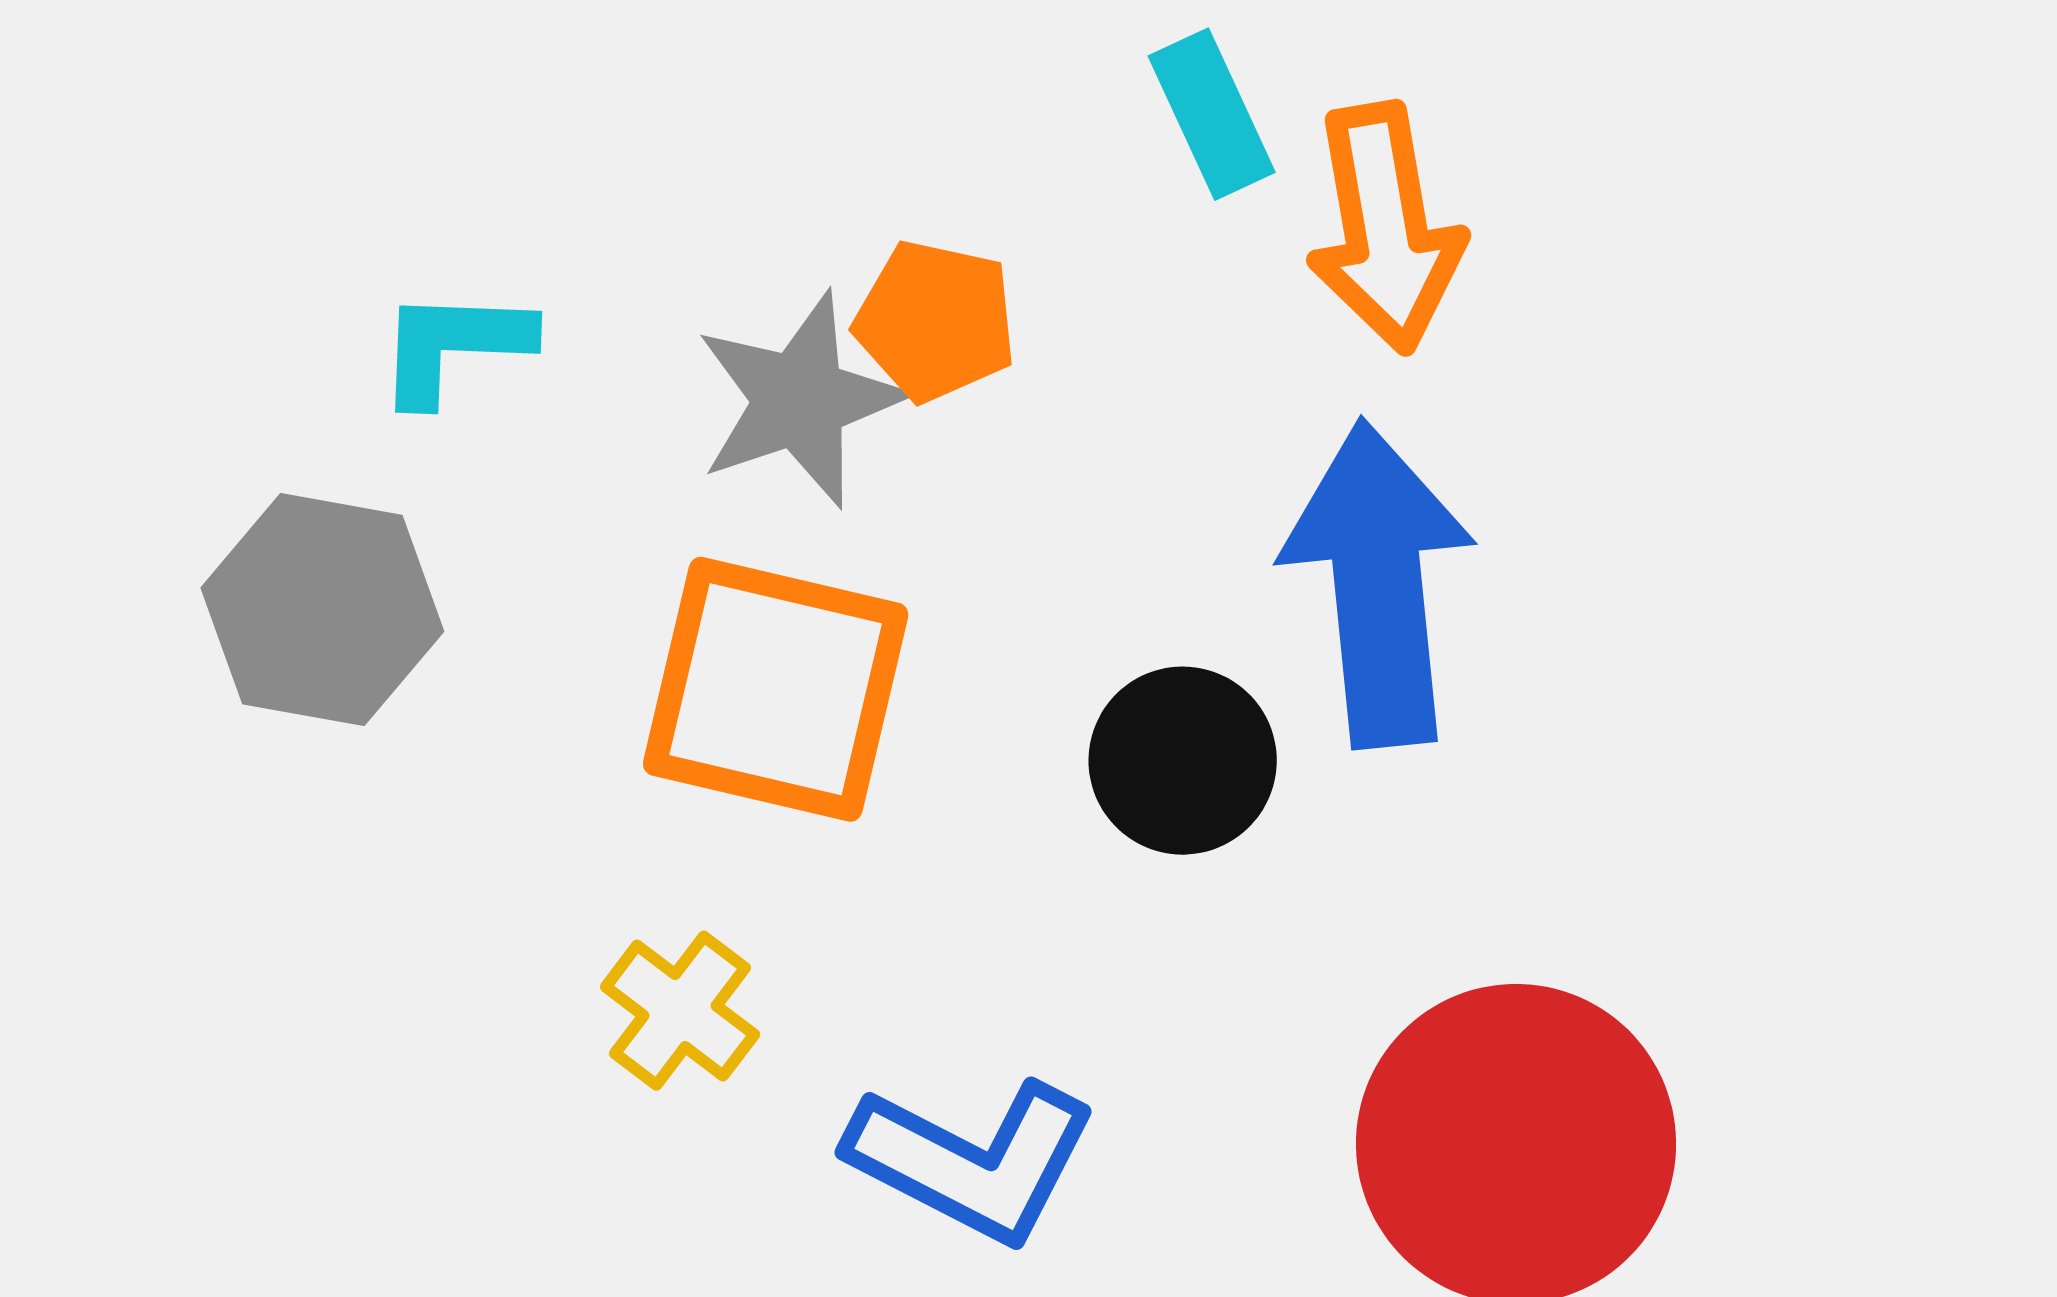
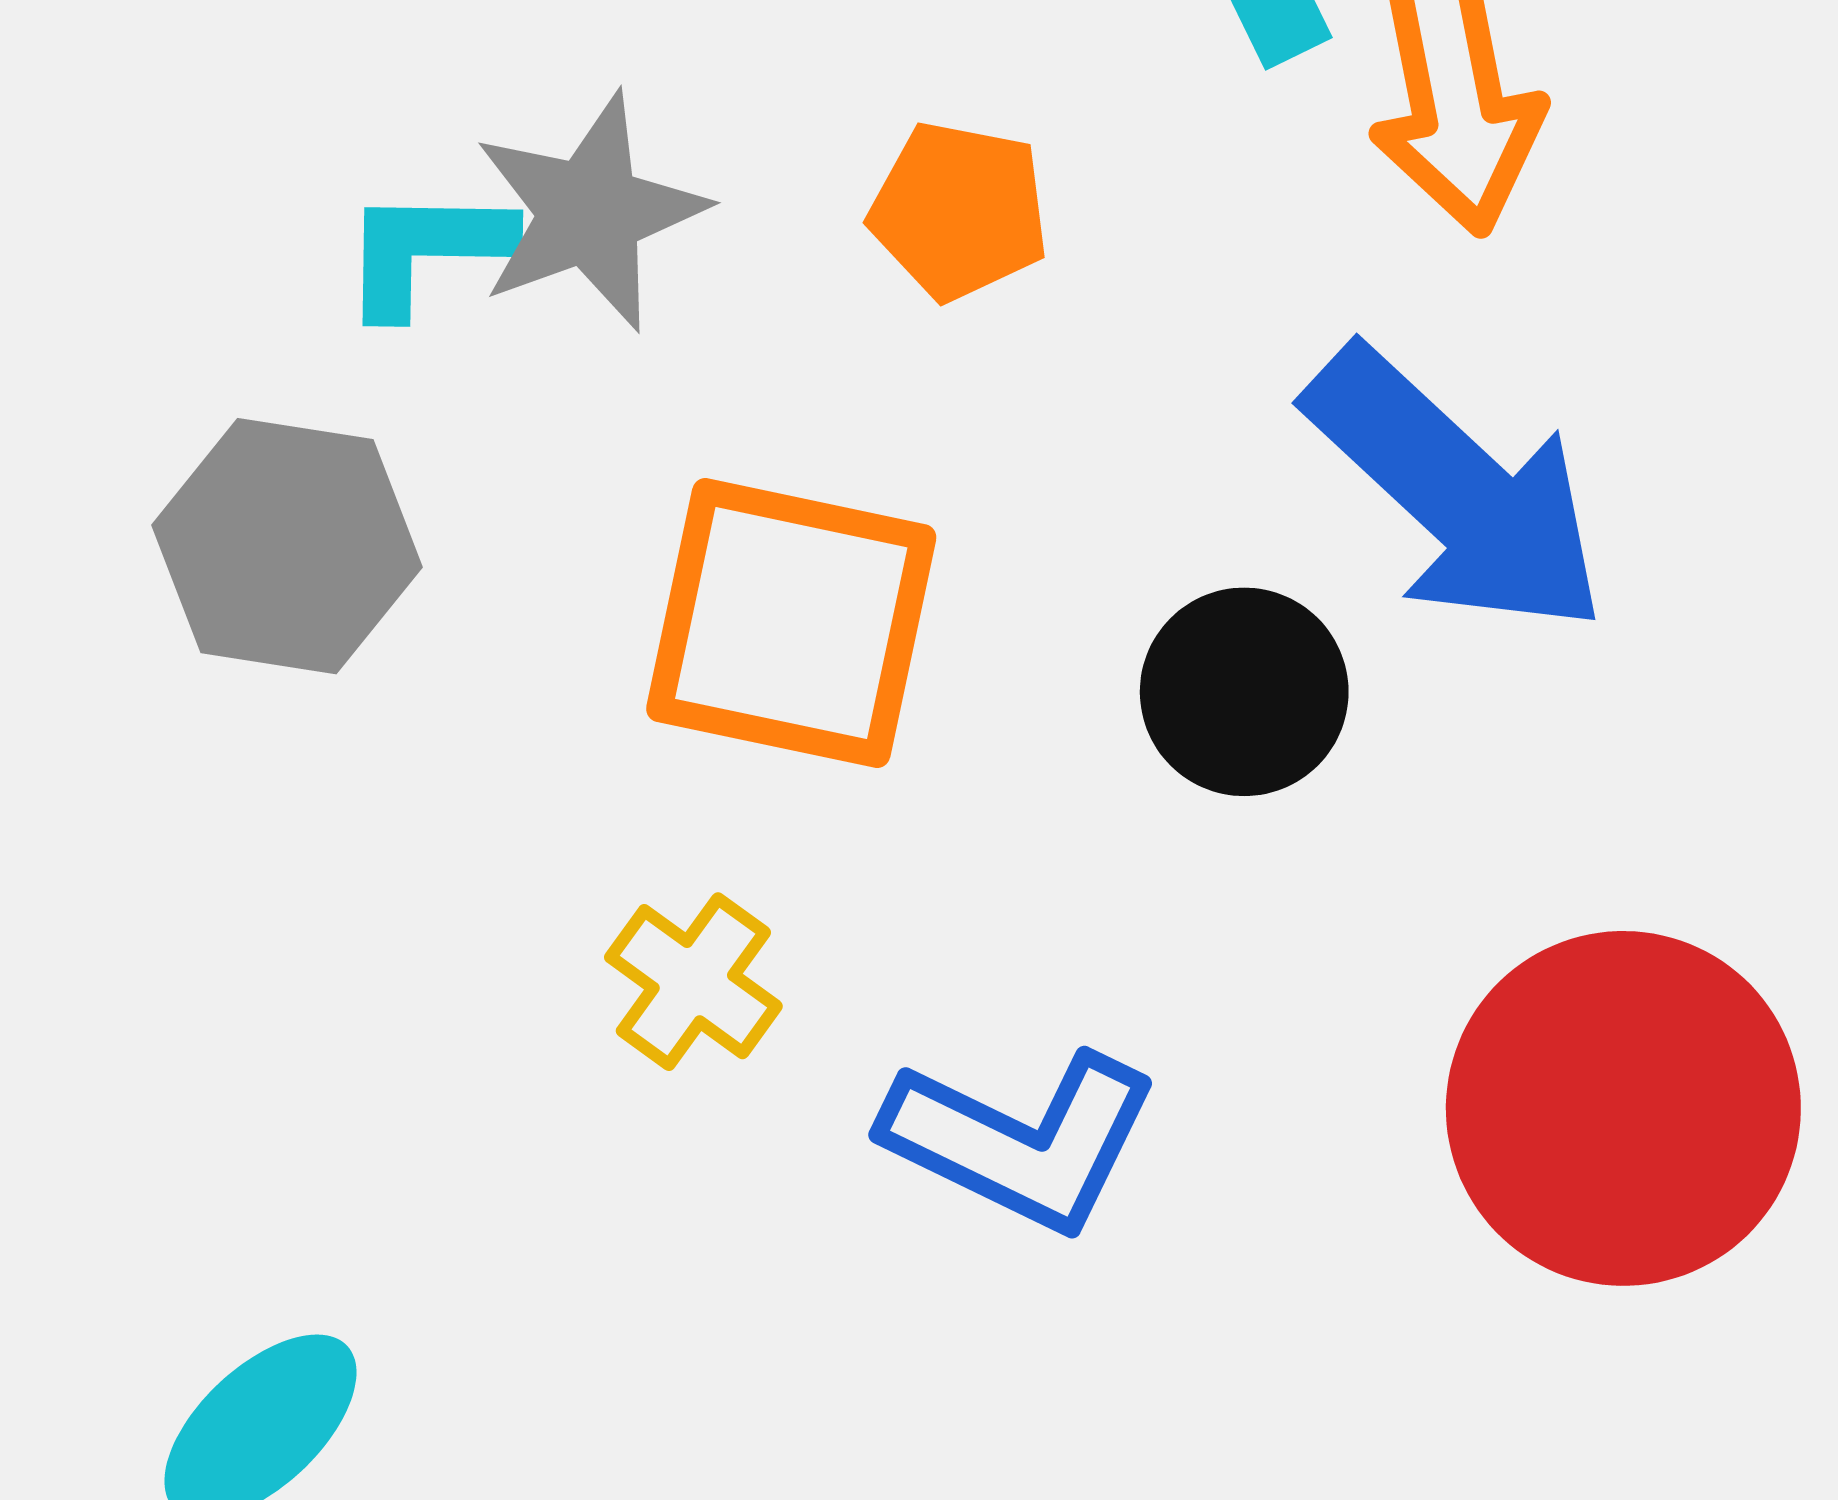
gray star: (800, 400) -> (590, 212), moved
blue arrow: (1378, 584) -> (1456, 491), turned 140

